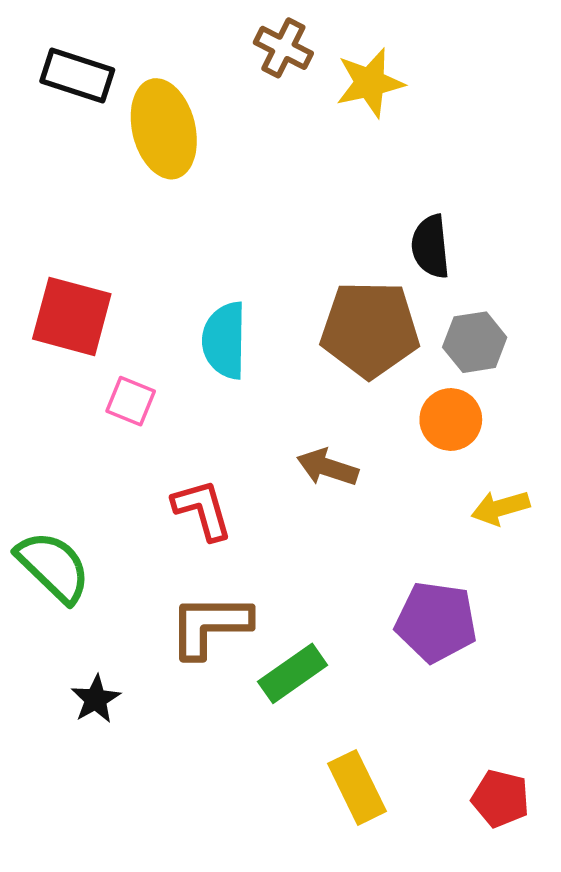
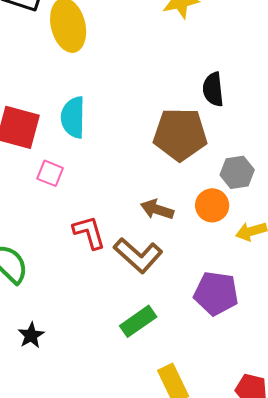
cyan semicircle: (224, 340) -> (73, 117), moved
gray hexagon: (475, 342) -> (237, 172), moved
orange circle: (451, 419) -> (212, 205), moved
brown L-shape: (210, 626) -> (138, 255), moved, turned -138

